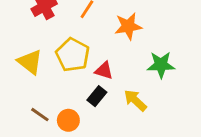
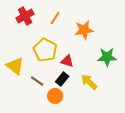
yellow triangle: (30, 62) -> (15, 66), moved
brown line: (40, 115) -> (37, 81), moved
orange circle: (68, 120) -> (55, 96), moved

